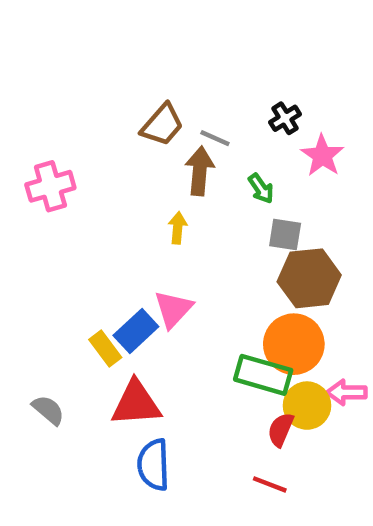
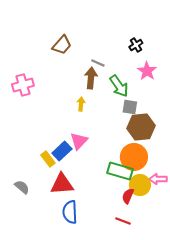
black cross: (285, 118) -> (136, 45), moved
brown trapezoid: (162, 125) -> (62, 45), moved
green arrow: (261, 188) -> (119, 86), size x1.6

